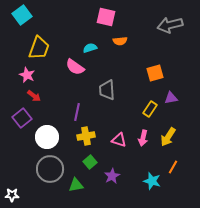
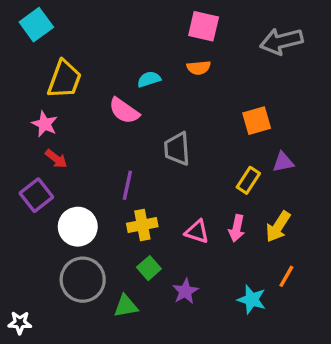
pink square: (106, 17) -> (204, 26), moved

